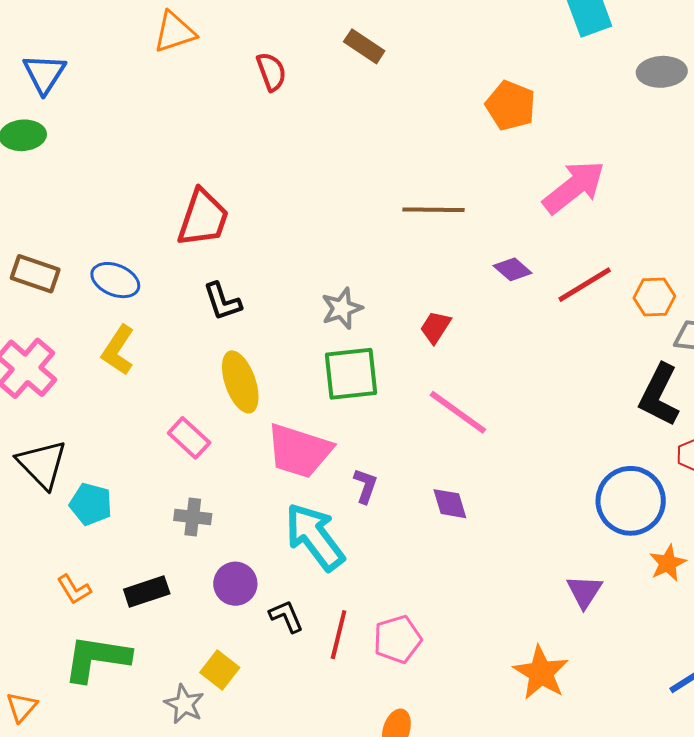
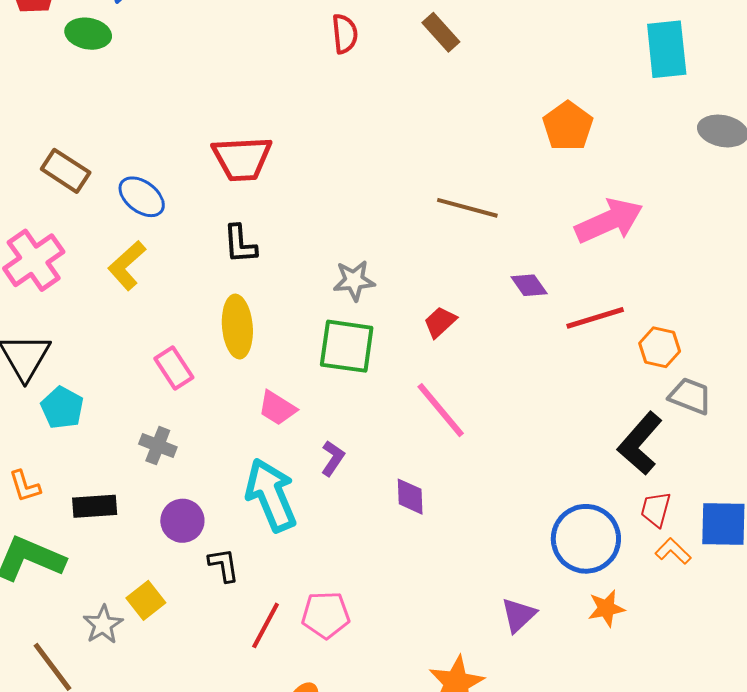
red trapezoid: (203, 218) -> (242, 159), turned 54
pink trapezoid: (299, 451) -> (277, 408), size x0.6
red line: (339, 635) -> (266, 625), moved

